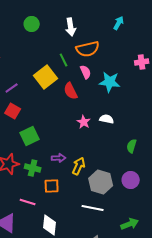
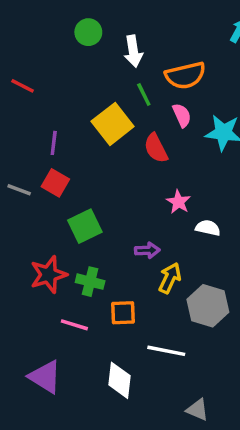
white arrow: (71, 27) -> (133, 51), moved
purple line: (12, 88) -> (54, 143), turned -48
white semicircle: (107, 119) -> (208, 228), moved
purple arrow: (59, 158) -> (147, 250), moved
pink line: (28, 202) -> (74, 325), moved
white line: (93, 208) -> (166, 351), moved

